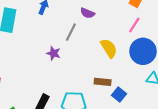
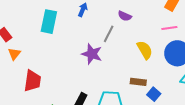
pink line: (134, 25) -> (169, 28), turned 49
purple star: (54, 53) -> (92, 54), size x1.5

